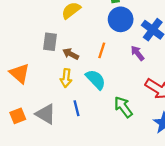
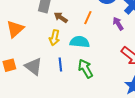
orange triangle: (20, 73) -> (15, 29), turned 30
cyan semicircle: (96, 79) -> (80, 42), turned -48
green arrow: (123, 107) -> (86, 69), moved

